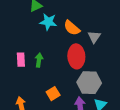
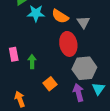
green arrow: (39, 60) -> (32, 62), moved

